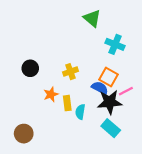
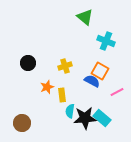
pink line: (126, 91) -> (117, 92), moved
black star: (110, 102) -> (85, 118), moved
cyan semicircle: (80, 112) -> (70, 111), moved

